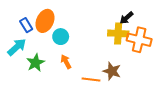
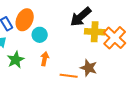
black arrow: (127, 18) -> (81, 17), moved, size x1.6
orange cross: (139, 40) -> (115, 38), turned 30
orange arrow: (66, 62) -> (45, 59), turned 40

